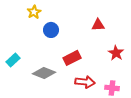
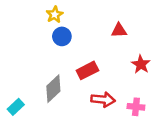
yellow star: (34, 12) -> (55, 15), moved
cyan rectangle: (13, 60) -> (16, 107), moved
gray diamond: (44, 73) -> (53, 89), turned -65

